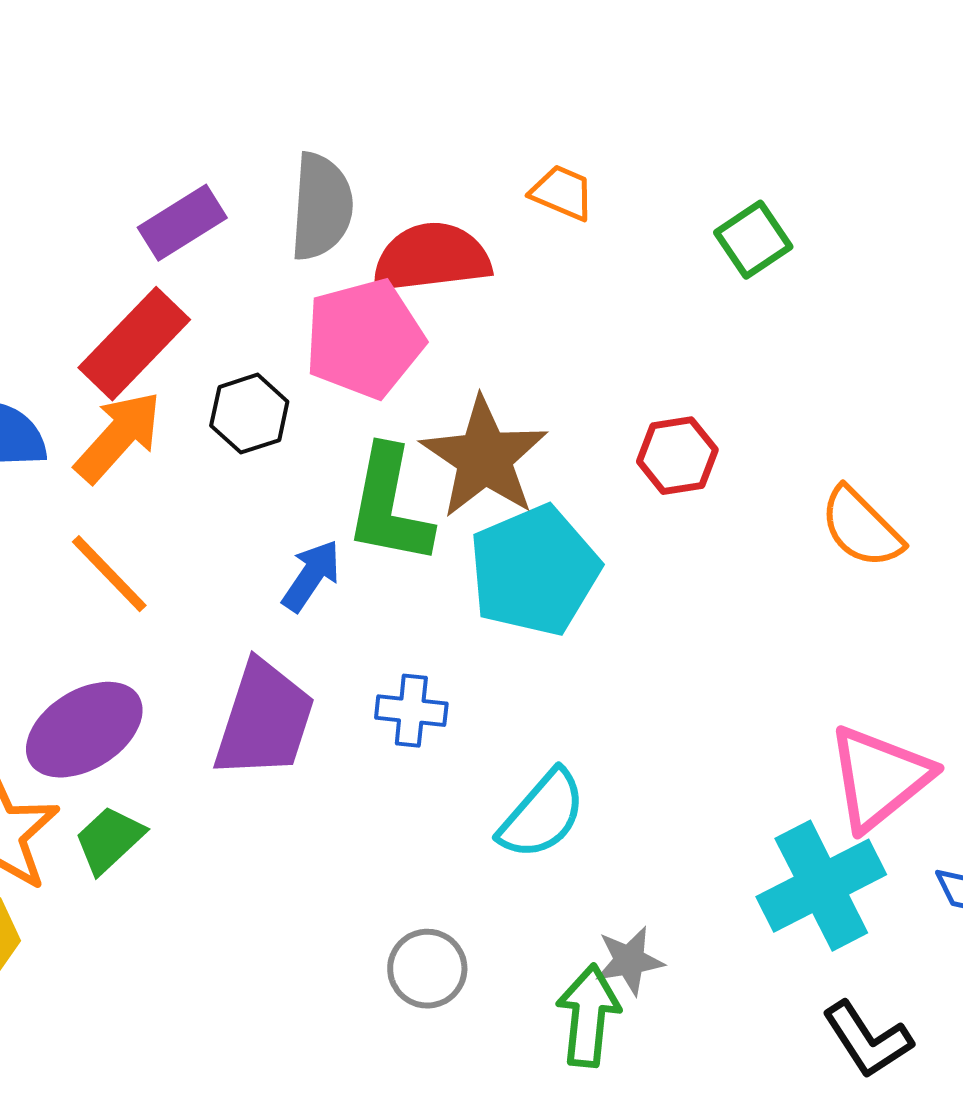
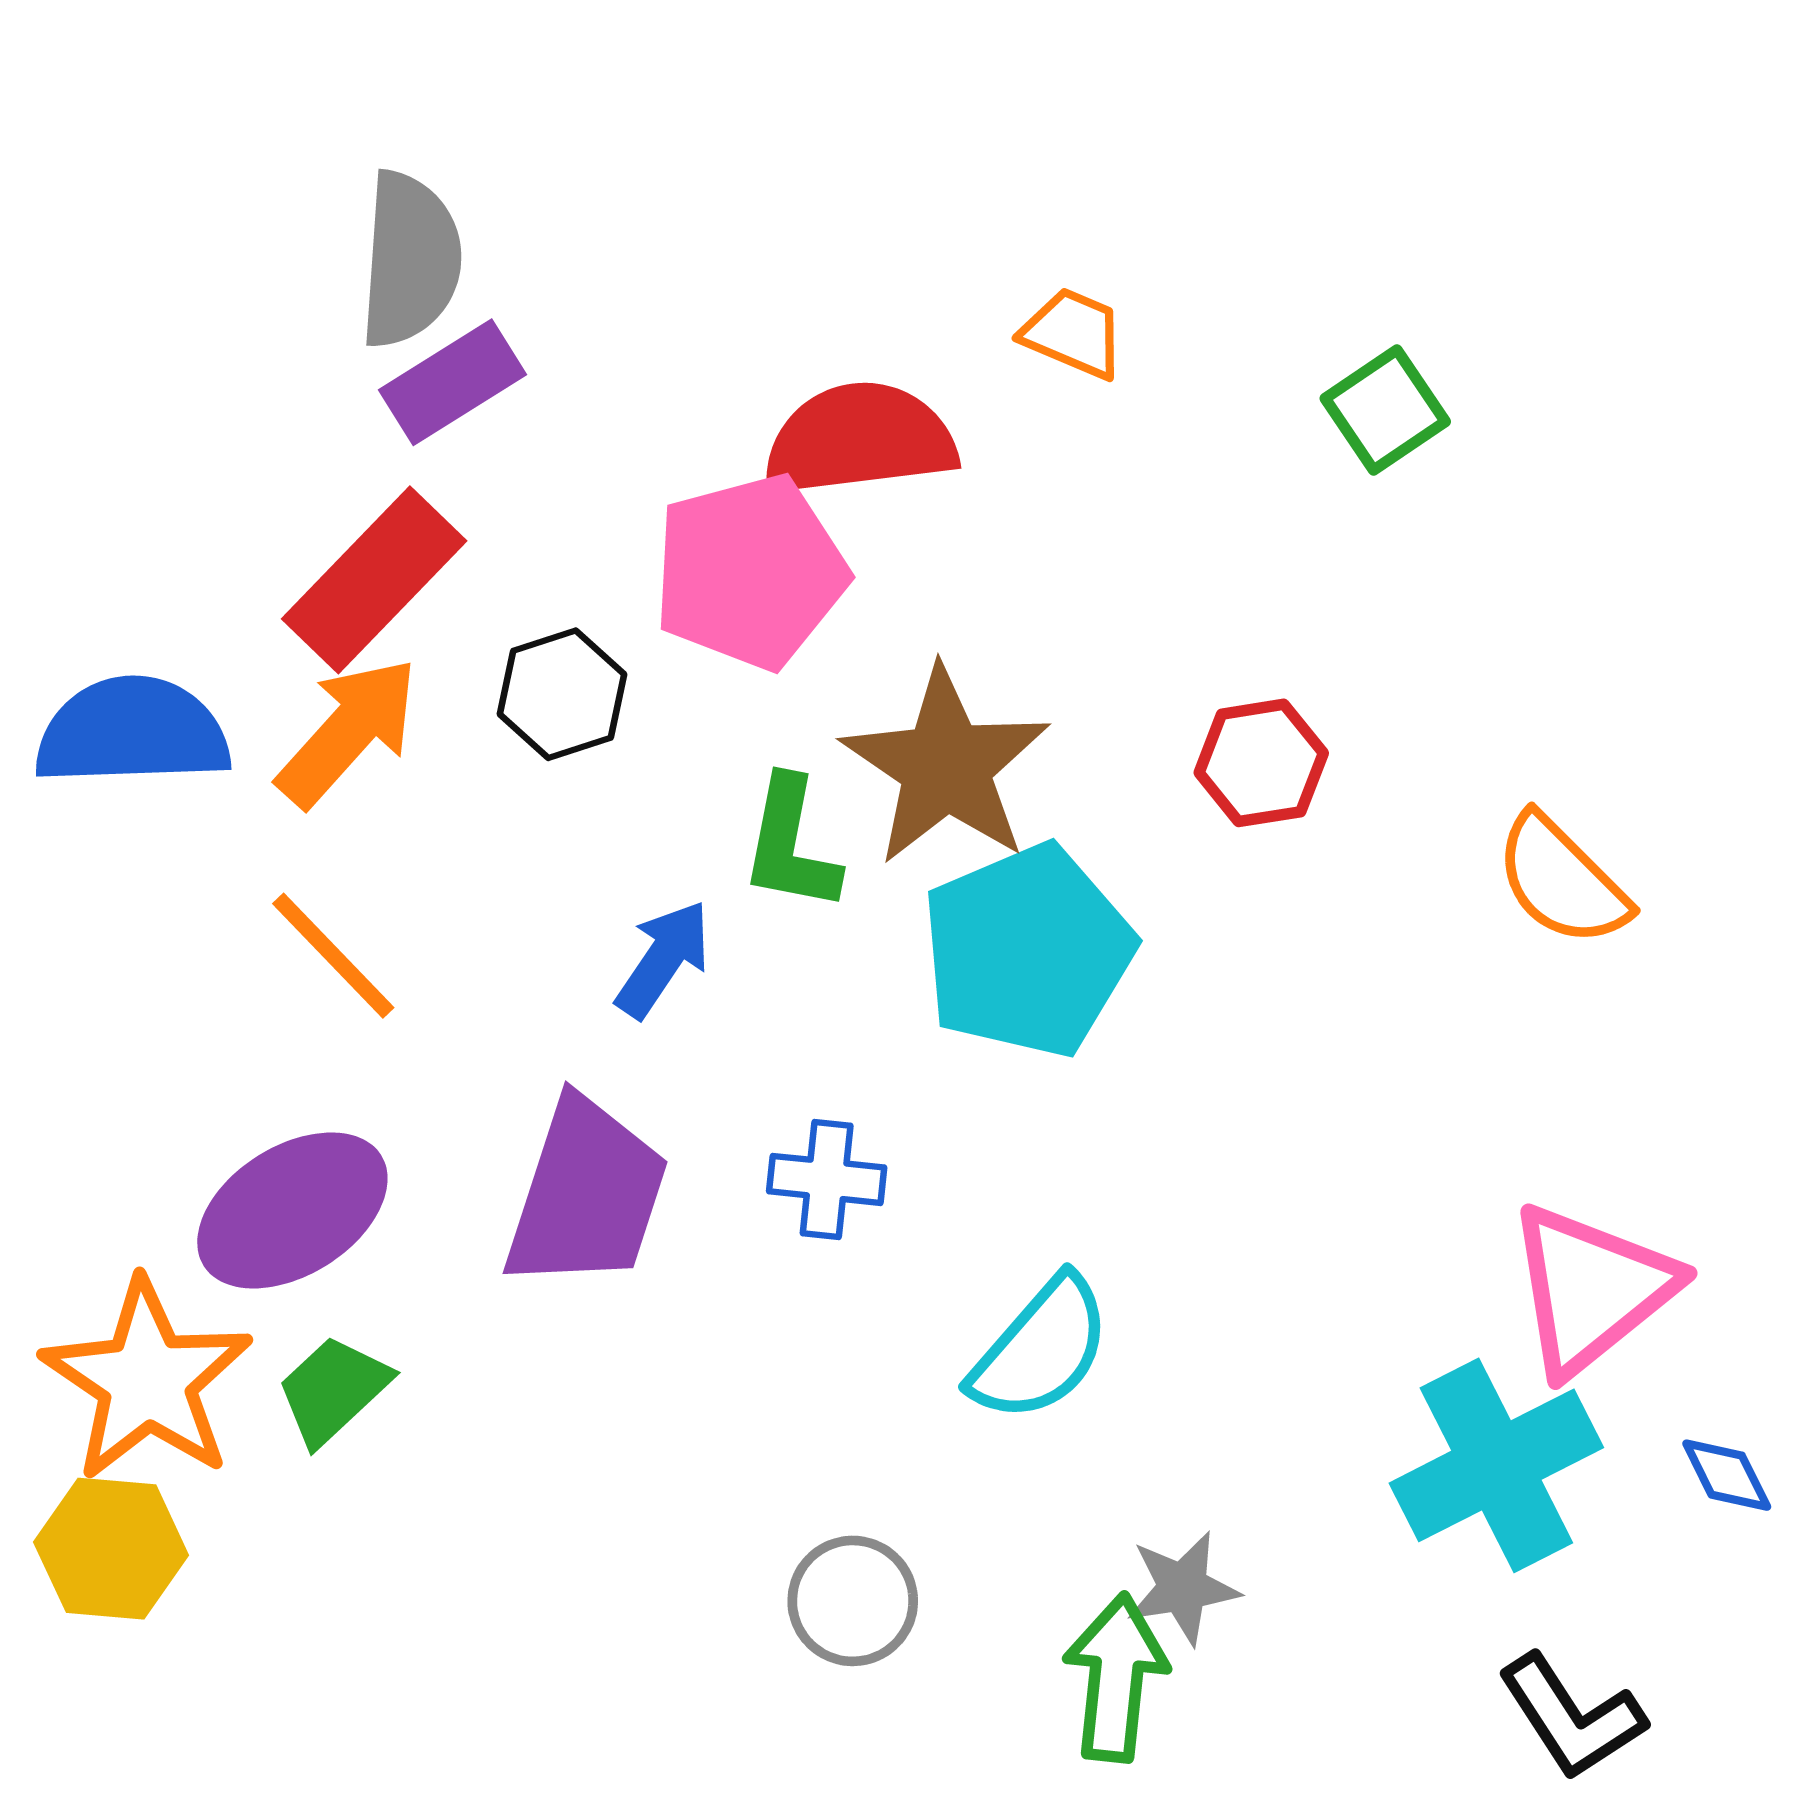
gray semicircle: (321, 207) -> (410, 260), moved
green L-shape: (389, 506) -> (791, 845), size x0.7

